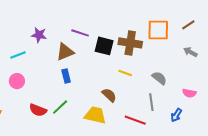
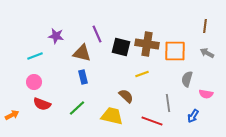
brown line: (188, 25) -> (205, 26), turned -48
orange square: (158, 30) -> (175, 51), moved
purple line: (80, 33) -> (97, 34), turned 48
brown triangle: (65, 52) -> (82, 53), turned 36
yellow line: (125, 73) -> (142, 74), turned -40
gray semicircle: (159, 78) -> (187, 79), moved, turned -112
red semicircle: (38, 110) -> (42, 104), moved

